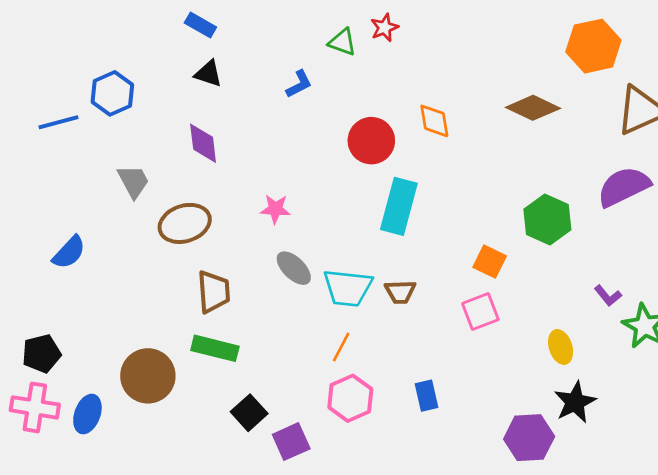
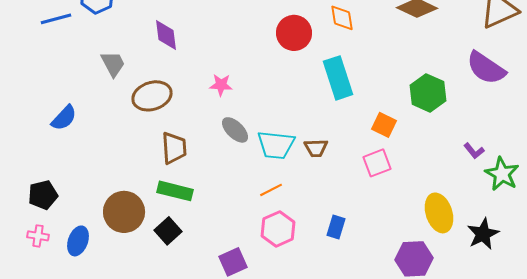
purple semicircle: (624, 187) -> (486, 68), turned -120
cyan rectangle: (399, 206) -> (338, 78), moved, turned -33
orange line: (341, 347) -> (271, 190), turned 35
yellow ellipse: (561, 347) -> (439, 213), moved, size x1.5
blue rectangle: (427, 396) -> (336, 227), turned 30
black star: (575, 402) -> (483, 234), moved
pink cross: (35, 407) -> (38, 236), size x0.6
black square: (249, 413) -> (168, 231), moved

